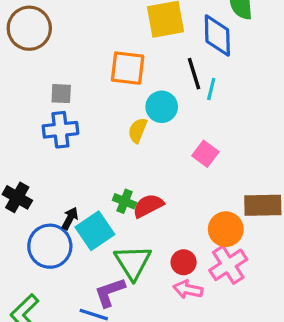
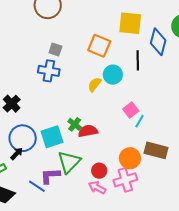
cyan line: (211, 89) -> (139, 121), moved
black arrow: (70, 218) -> (17, 154), moved

